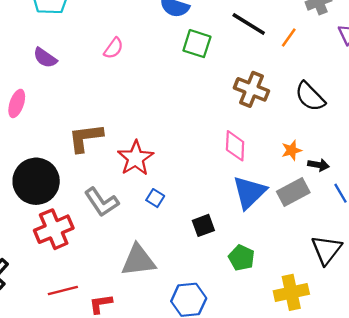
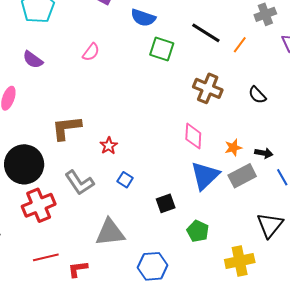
black semicircle: (310, 97) -> (257, 95), size x0.7
orange star: (292, 150) -> (233, 148), moved
red star: (136, 158) -> (109, 146), size x0.6

